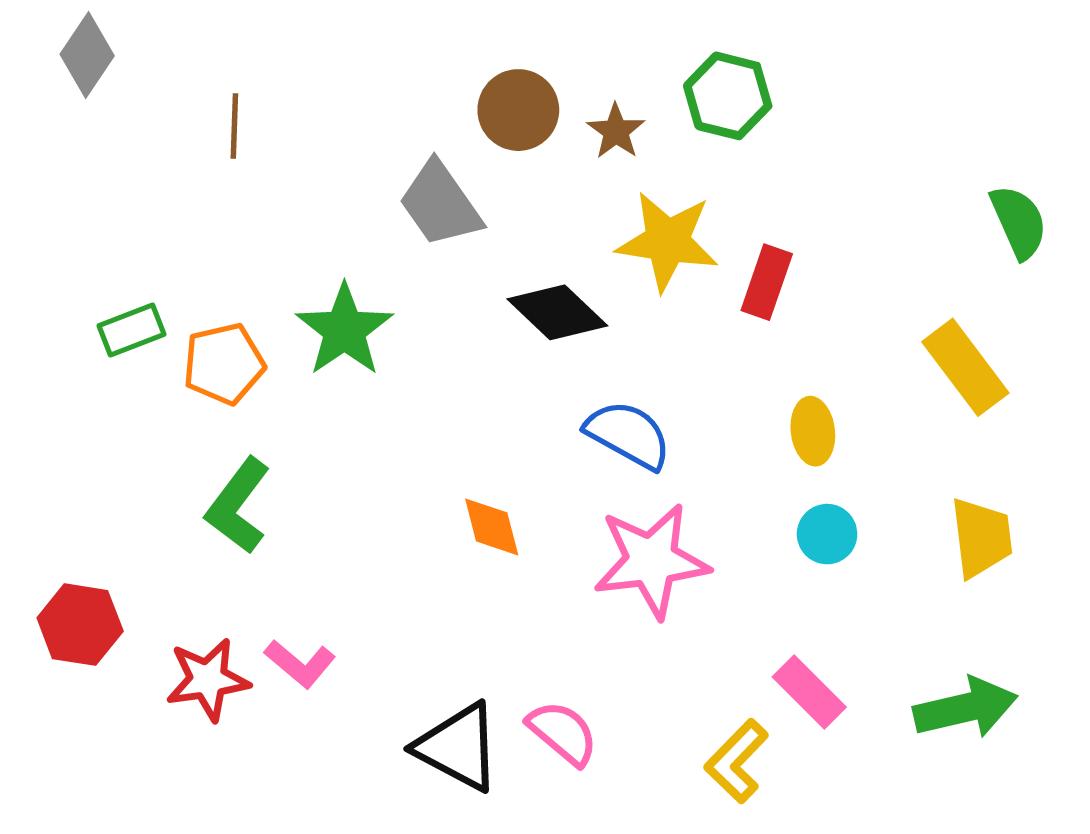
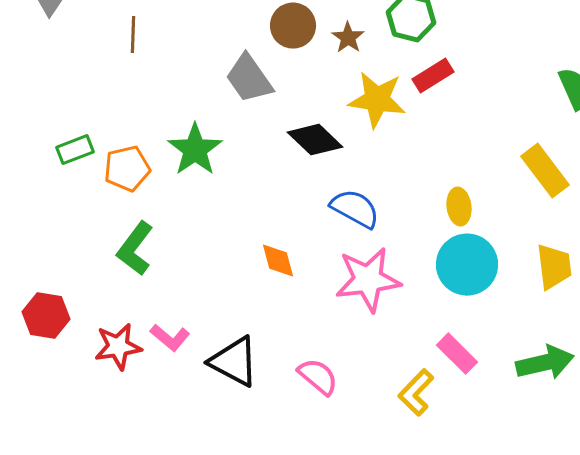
red rectangle: (767, 282) -> (433, 76), moved, turned 39
cyan circle: (827, 534) -> (467, 265), size x1.8
black triangle: (458, 747) -> (234, 362), moved

